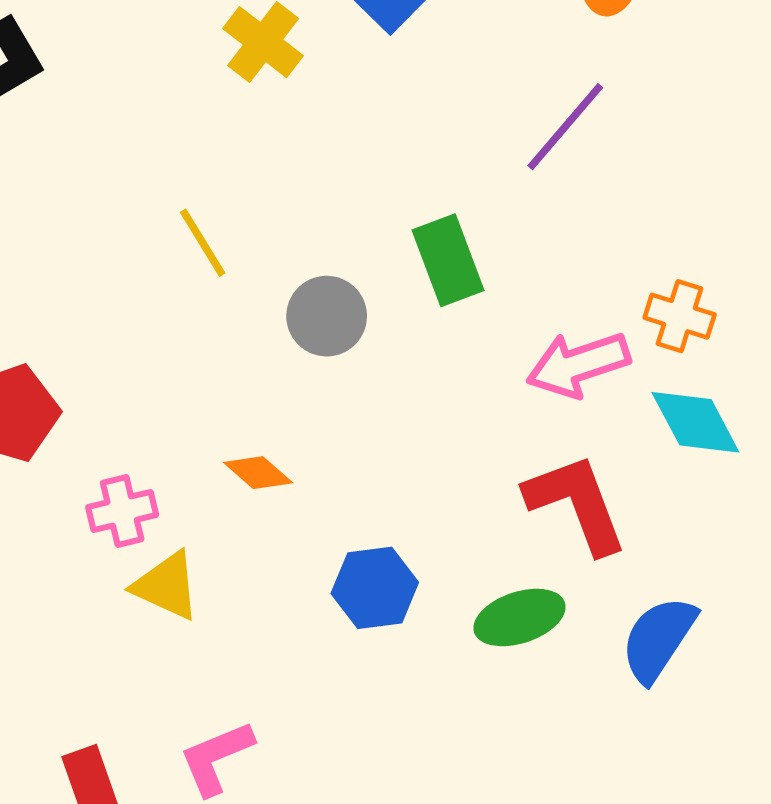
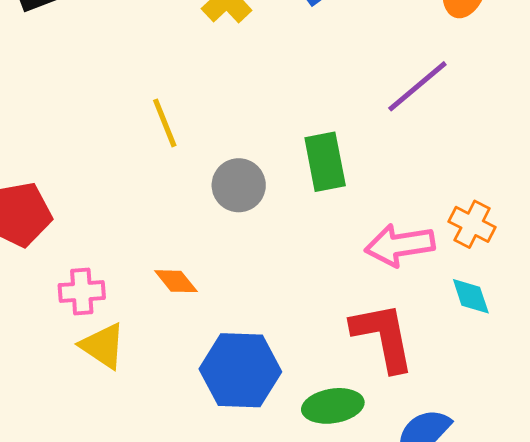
cyan diamond: (695, 422) -> (471, 296), size x0.7
blue hexagon: (375, 588) -> (240, 370), size x1.4

